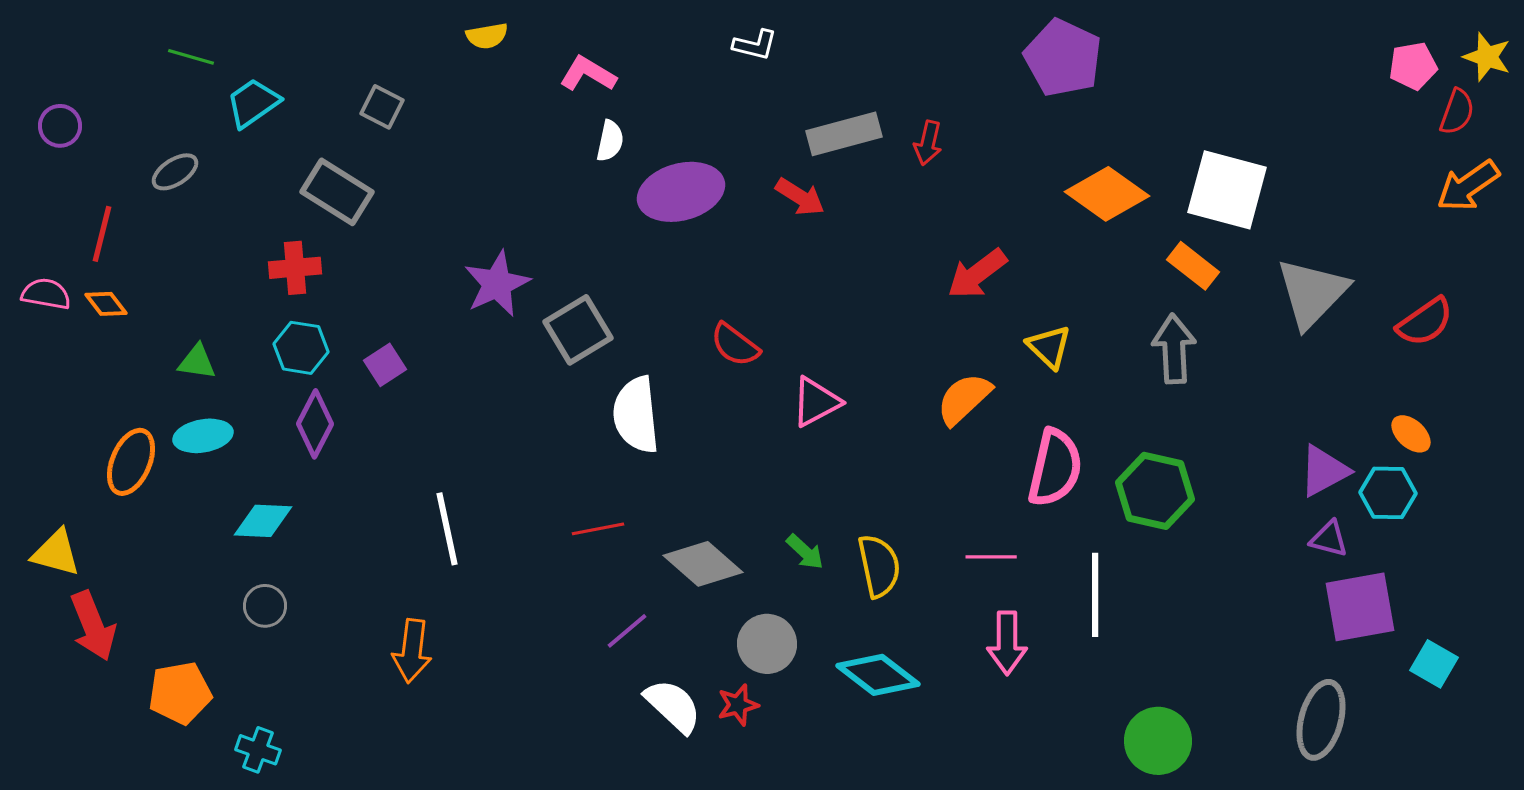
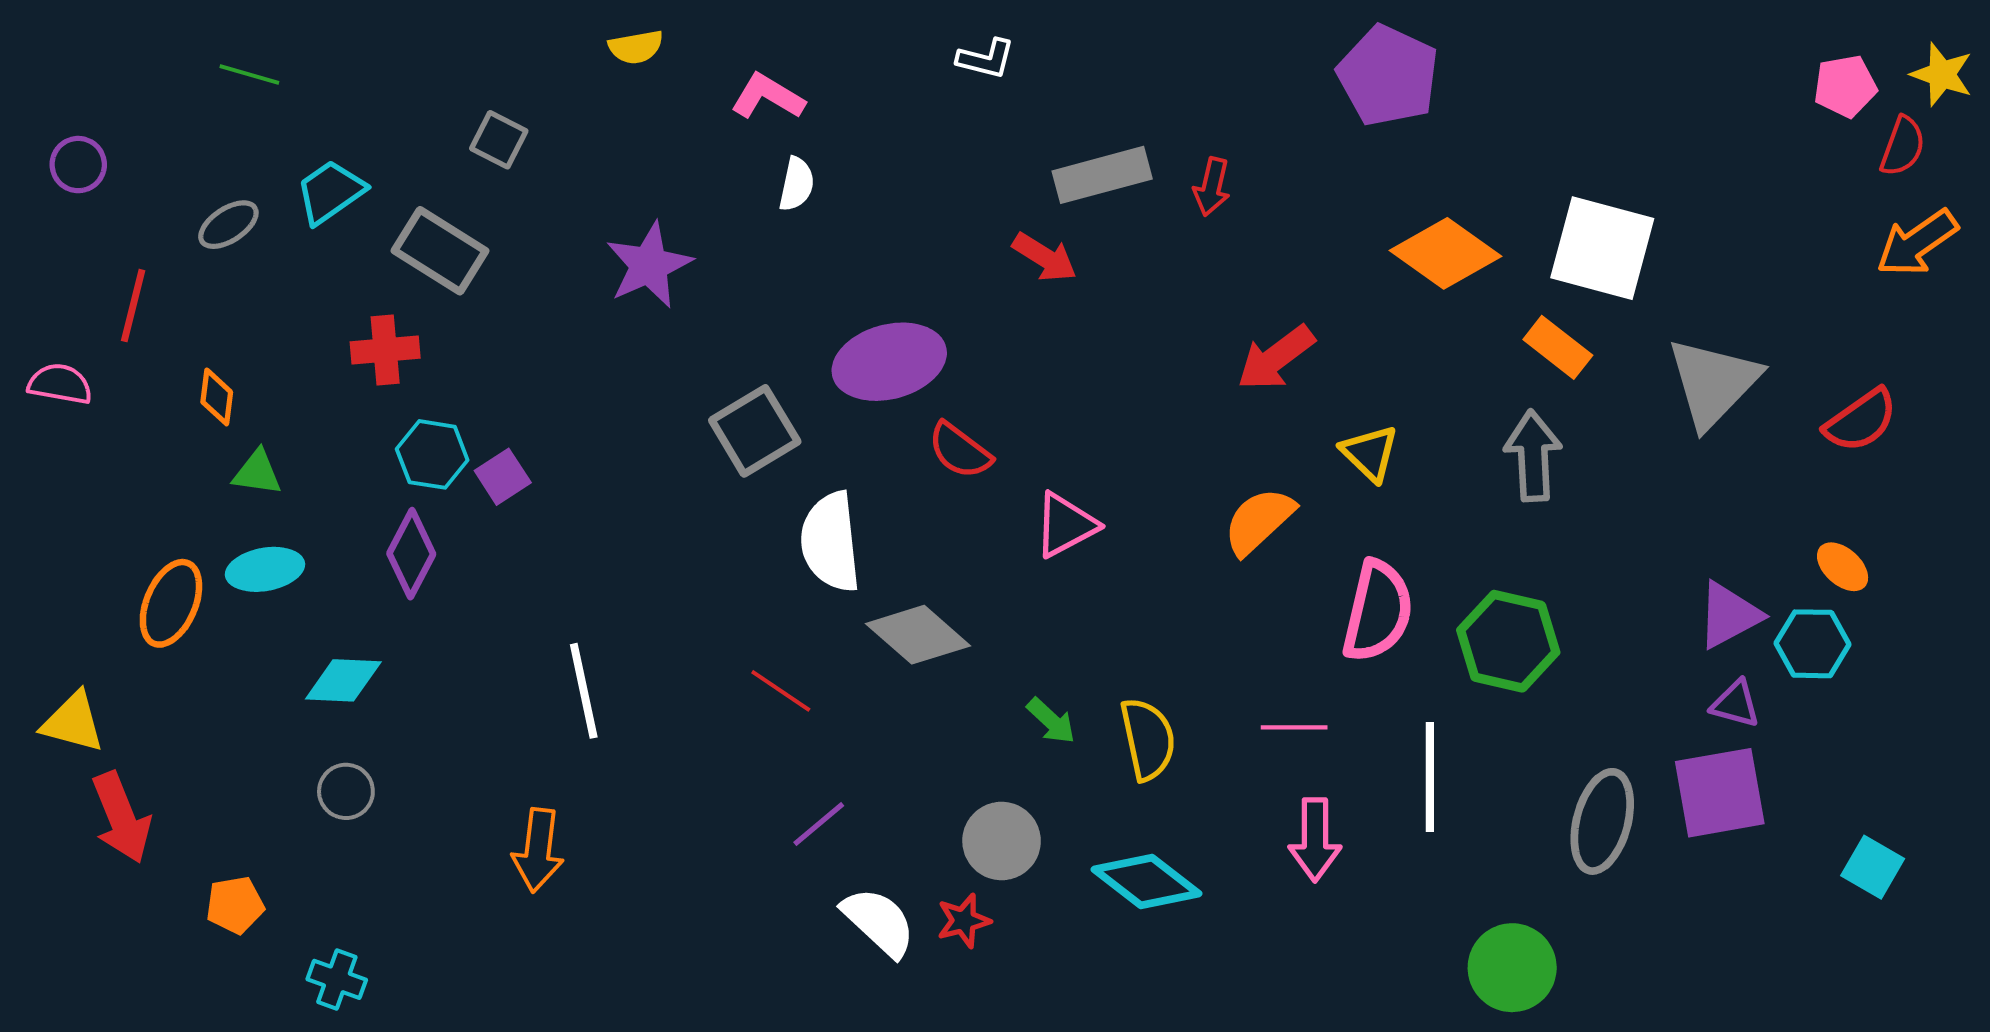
cyan trapezoid: (253, 103) -> (330, 192), moved
purple ellipse: (681, 192) -> (889, 362), moved
purple star: (497, 284) -> (649, 265), moved
orange diamond: (106, 304) -> (217, 397), moved, turned 45
cyan hexagon: (301, 348) -> (432, 454), moved
red line: (598, 529) -> (781, 691), turned 45
gray diamond: (703, 564) -> (918, 635), moved
purple square: (1360, 607) -> (1720, 793), moved
orange pentagon: (180, 693) -> (235, 905), size x0.7
gray ellipse: (1321, 720) -> (1602, 821), moved

